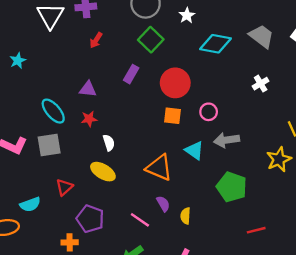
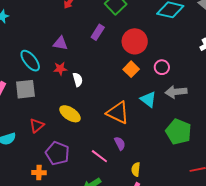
orange square: (172, 116) -> (131, 69), turned 35
white semicircle: (109, 143) -> (78, 80), moved
yellow semicircle: (185, 216) -> (136, 169), moved

